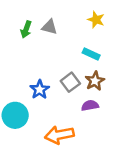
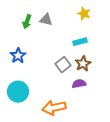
cyan rectangle: (91, 54) -> (80, 42), turned -40
blue star: (40, 90) -> (18, 56), moved

